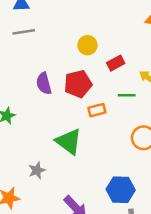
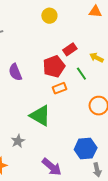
yellow circle: (87, 45) -> (49, 16), moved
red pentagon: (78, 84) -> (54, 66), moved
green line: (127, 95) -> (81, 74), turned 64

